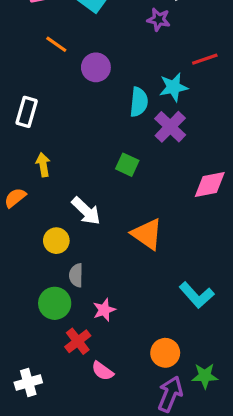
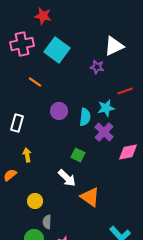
purple circle: (96, 67) -> (59, 111), moved
pink diamond: (210, 185) -> (128, 152), moved
white arrow: (86, 211) -> (67, 178), moved

